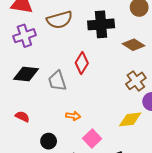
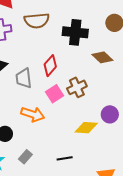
brown cross: (136, 81) -> (77, 87), moved
orange arrow: (73, 116) -> (33, 114), size x1.6
pink square: (92, 139) -> (55, 94), moved

